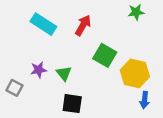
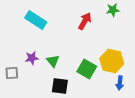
red arrow: (83, 25) -> (85, 21), moved
green square: (105, 55) -> (87, 69), moved
gray square: (14, 88) -> (12, 73), turned -32

